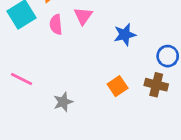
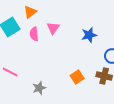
blue star: (125, 35) -> (89, 35), moved

